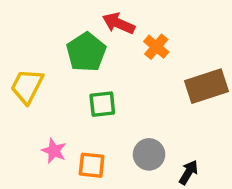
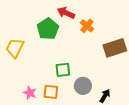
green square: (102, 104) -> (63, 70), moved
pink star: (54, 151) -> (30, 93), moved

